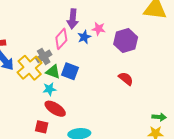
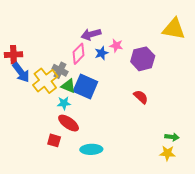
purple arrow: (73, 19) -> (91, 34), turned 66
gray cross: (44, 56) -> (60, 70), turned -35
blue square: (70, 71) -> (85, 87), size x1.4

